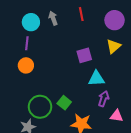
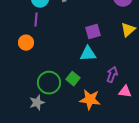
yellow triangle: (114, 46) -> (128, 30), moved
orange circle: (26, 65) -> (26, 43), moved
cyan triangle: (96, 79) -> (88, 54), moved

